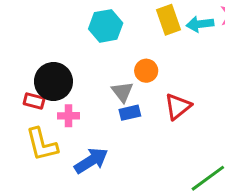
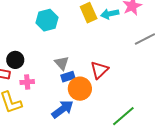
orange circle: (146, 71) -> (80, 89), moved, size x1.5
black circle: (53, 81) -> (15, 60), size x0.7
blue arrow: (91, 161) -> (63, 109), moved

